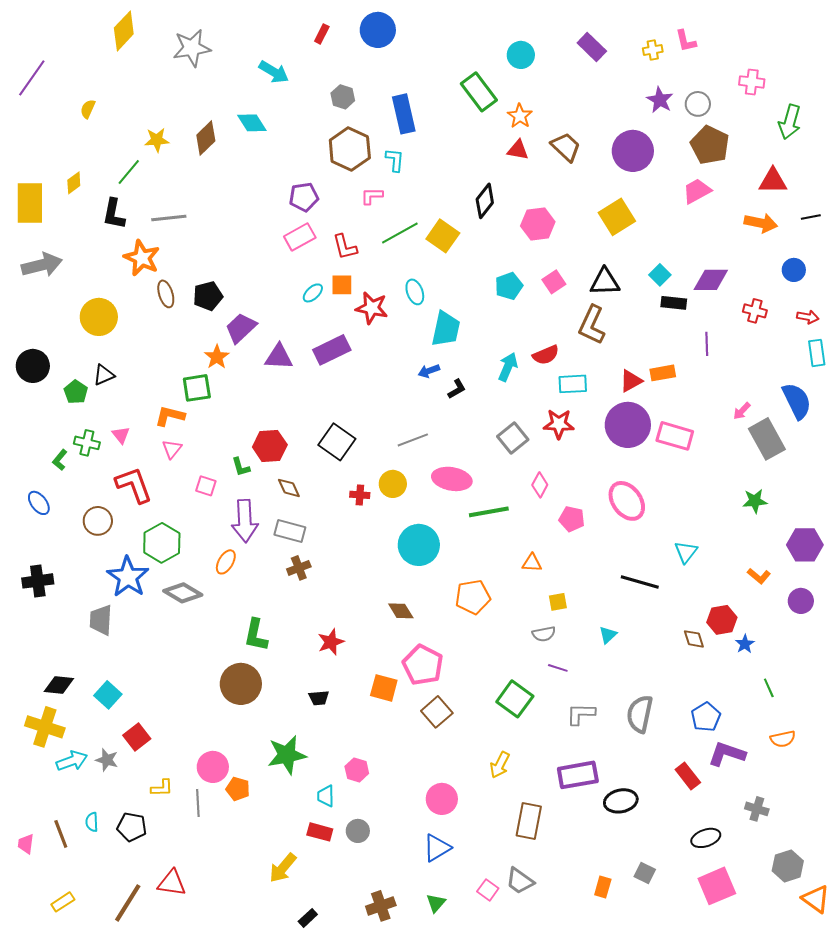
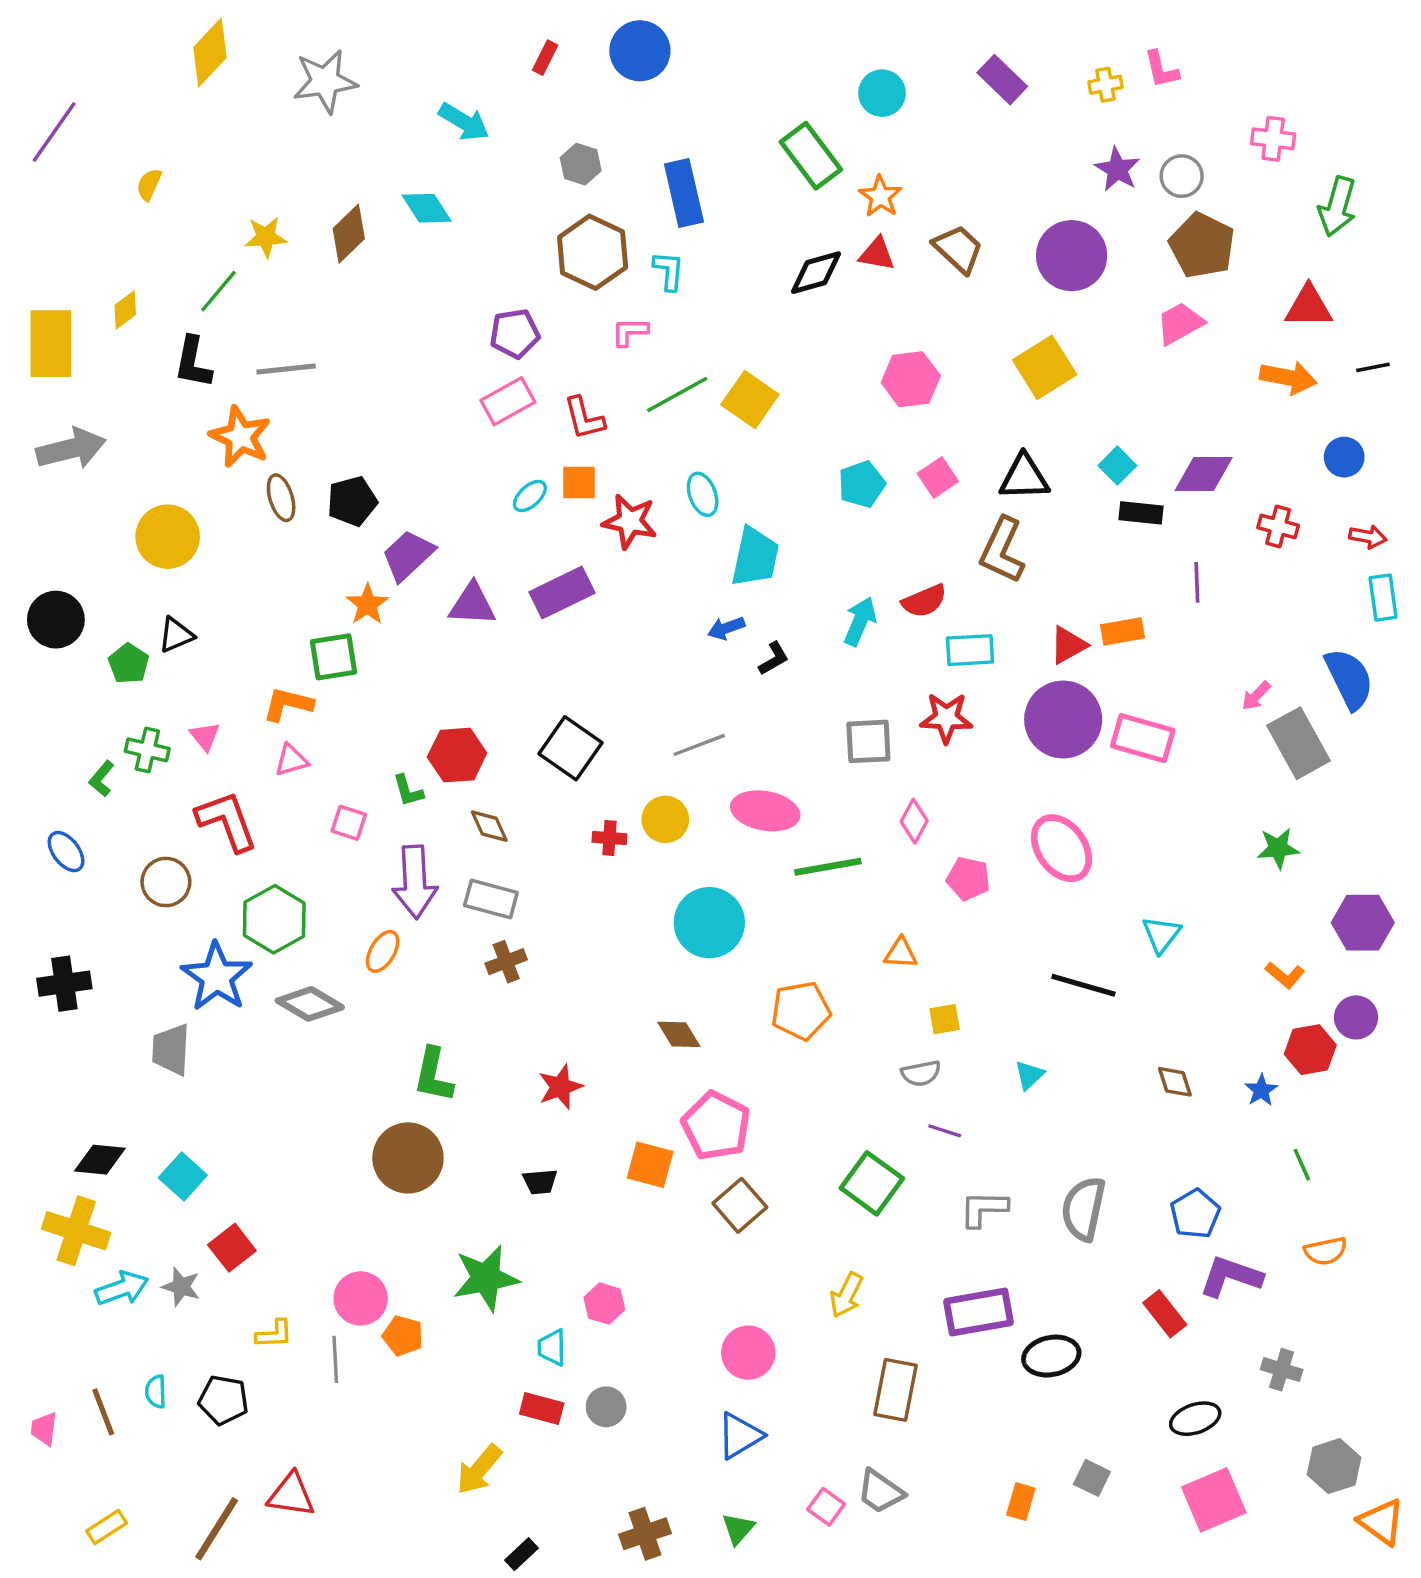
black diamond: (485, 201) -> (816, 273), moved, turned 36
gray square: (513, 438) -> (868, 741), turned 36
pink triangle: (172, 449) -> (291, 760), turned 35
red hexagon: (722, 620) -> (1310, 1050), moved

